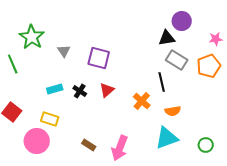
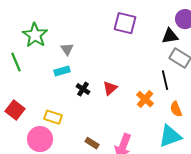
purple square: (99, 58) -> (125, 23), moved
cyan rectangle: (55, 89) -> (62, 71), moved
orange semicircle: (173, 111) -> (176, 109), turned 77

